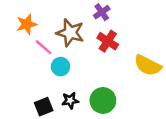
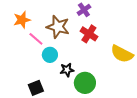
black star: (70, 100) -> (67, 70), moved

